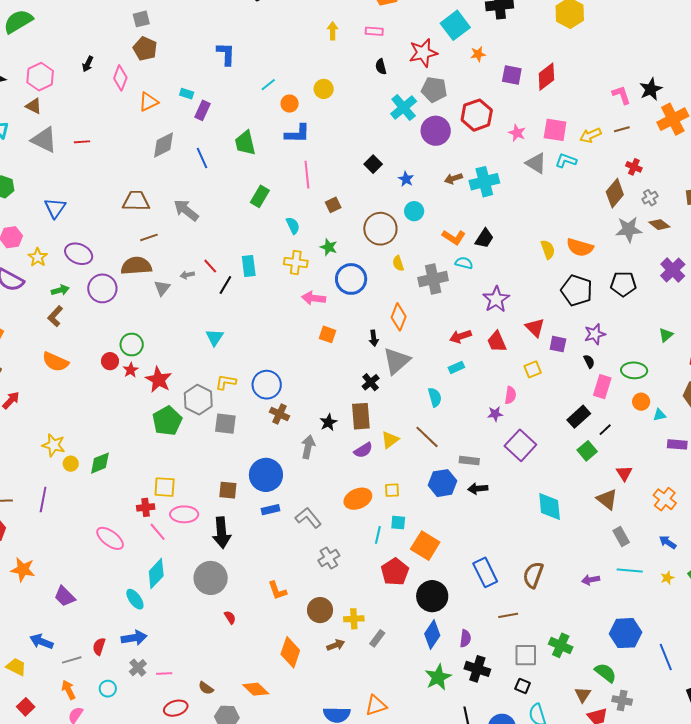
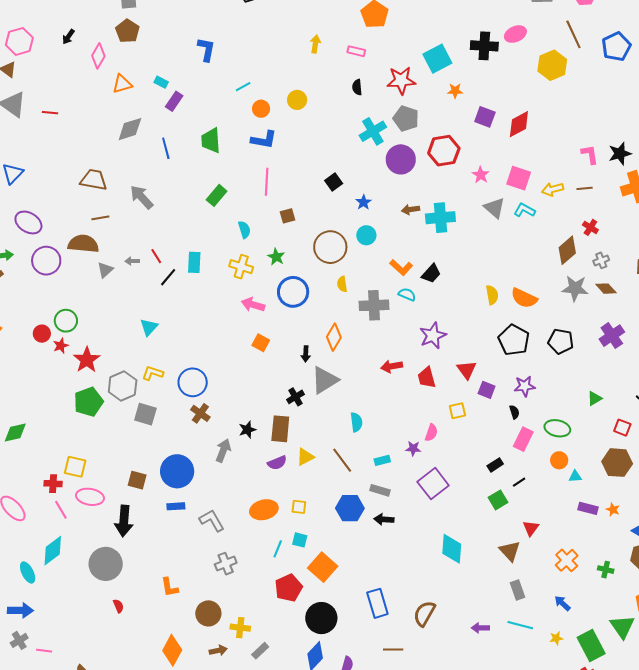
cyan rectangle: (456, 367) -> (382, 460), moved
black rectangle: (579, 417) -> (495, 465), size x0.7

